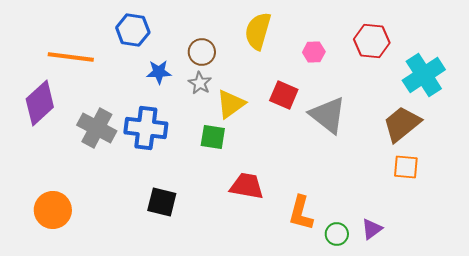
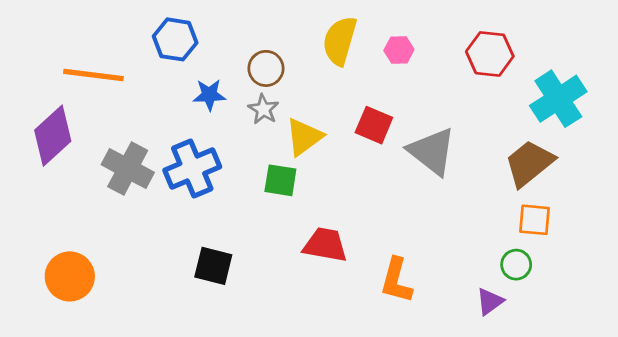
pink hexagon: (314, 52) -> (399, 50), moved
blue cross: (146, 128) -> (192, 168), turned -30
green circle: (337, 234) -> (516, 265), moved

